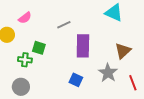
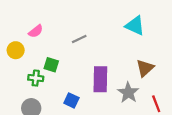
purple rectangle: (83, 46) -> (100, 79), moved
blue square: (76, 80) -> (71, 100), moved

